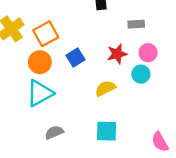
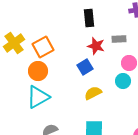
red star: (117, 54) -> (96, 46), moved, turned 30
blue square: (76, 57) -> (85, 67), moved

